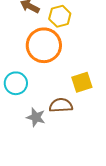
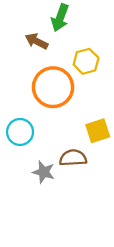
yellow hexagon: (60, 16) -> (86, 61), moved

